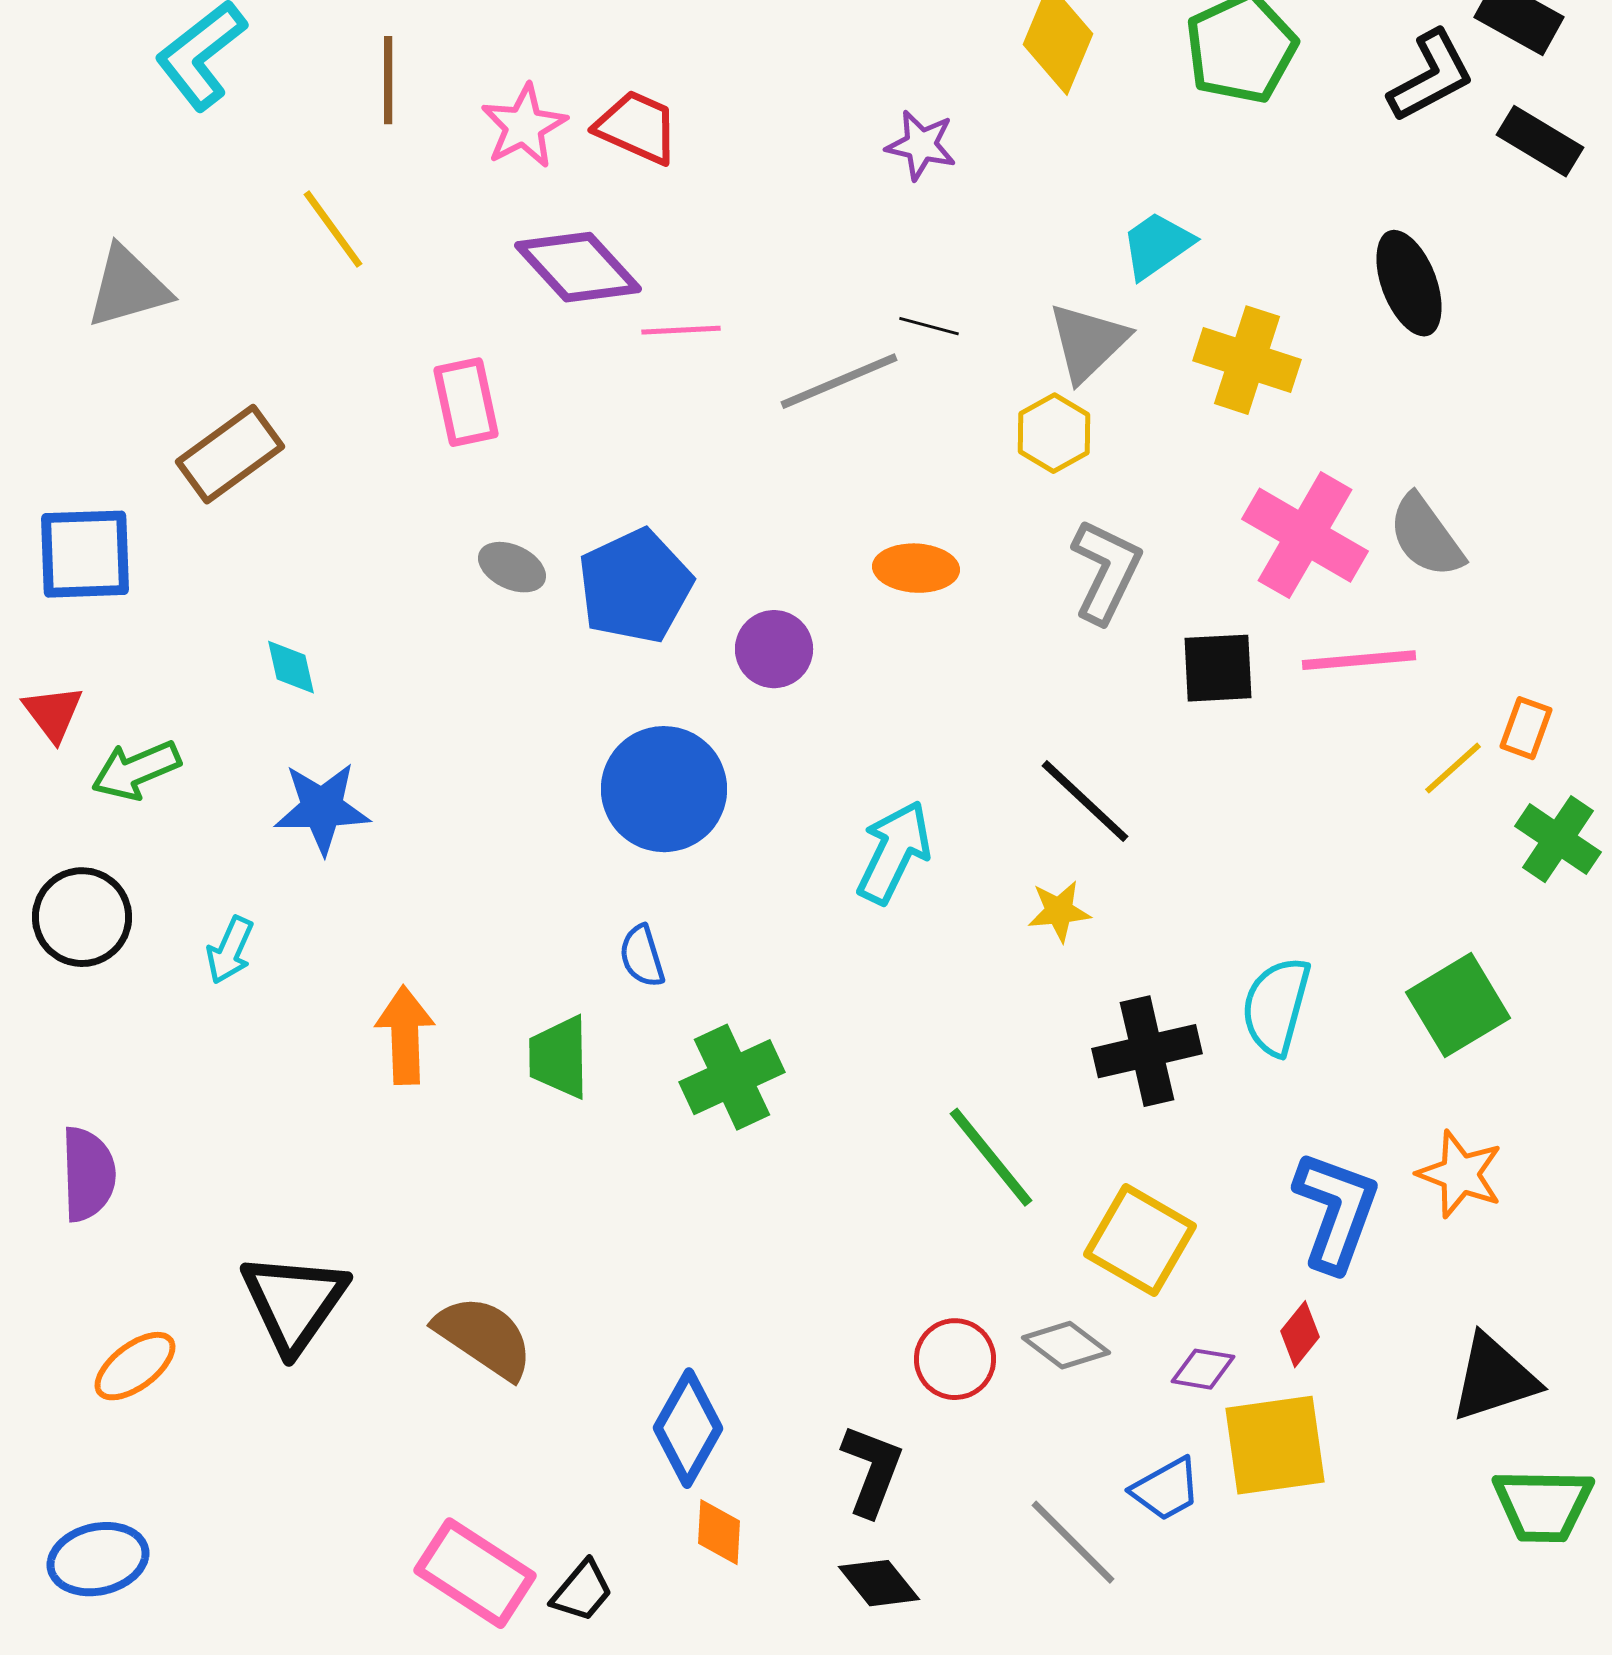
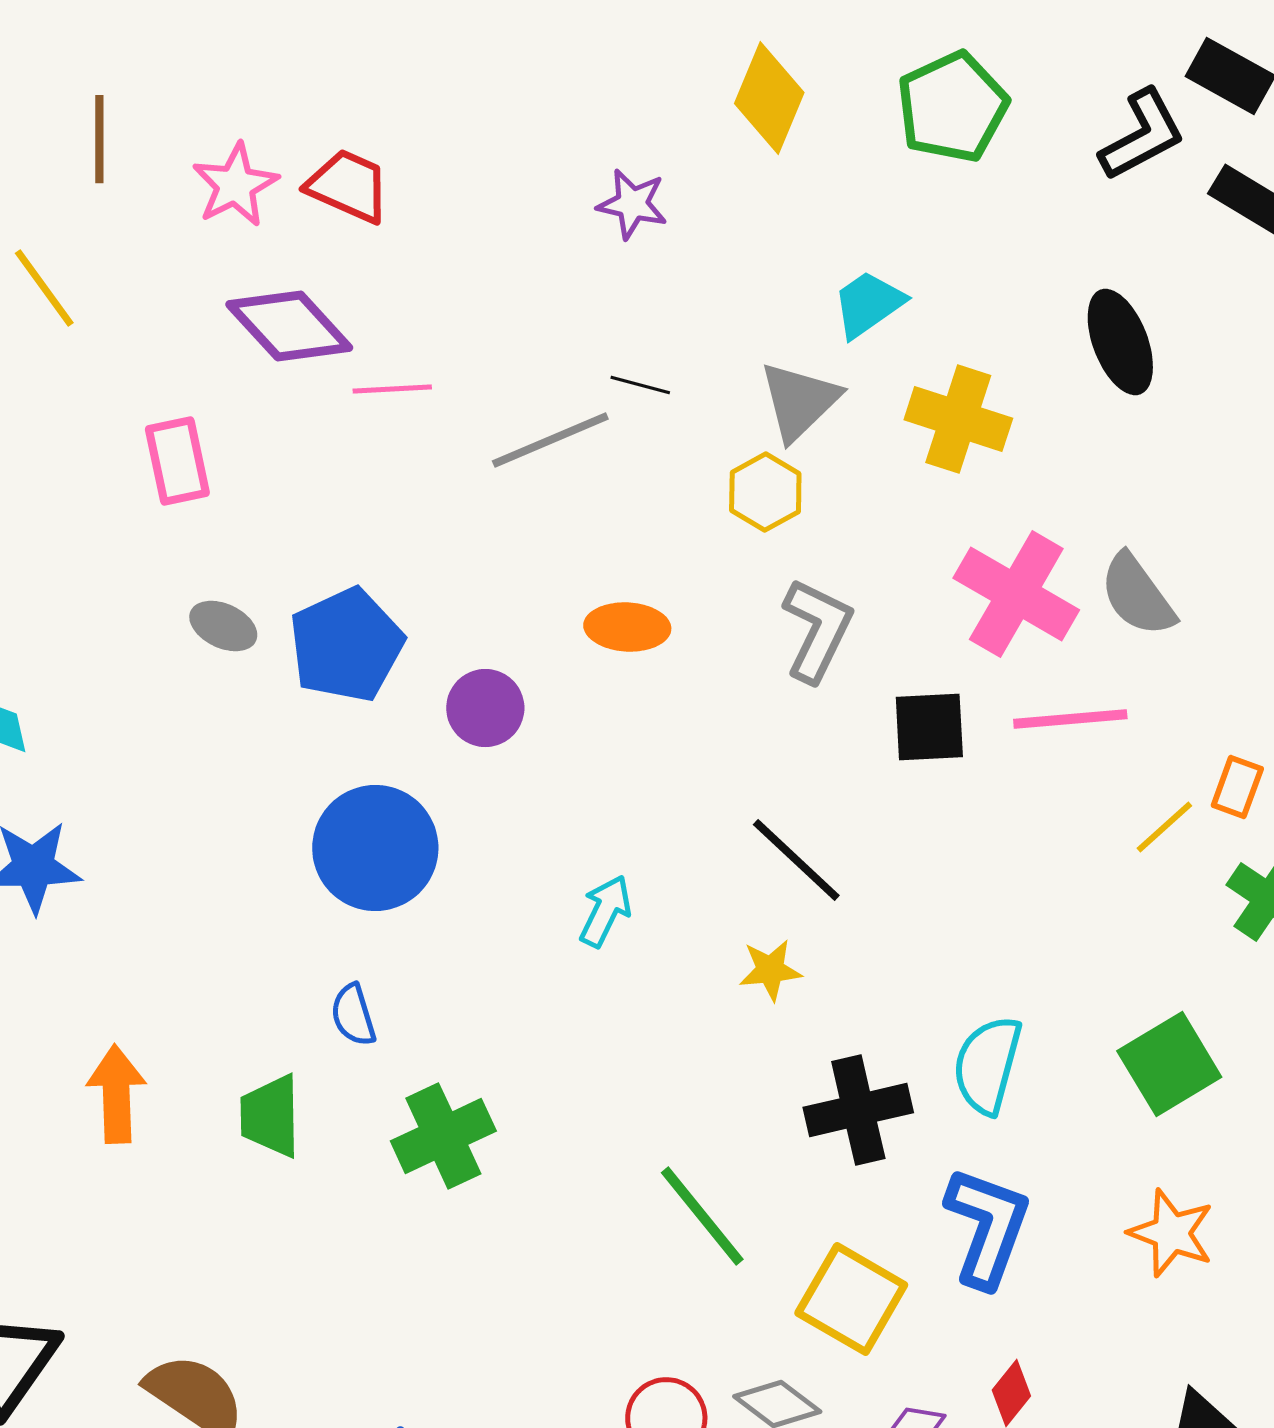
cyan arrow: (894, 852) -> (605, 911), size x0.7
blue L-shape: (1336, 1211) -> (987, 1227), moved

